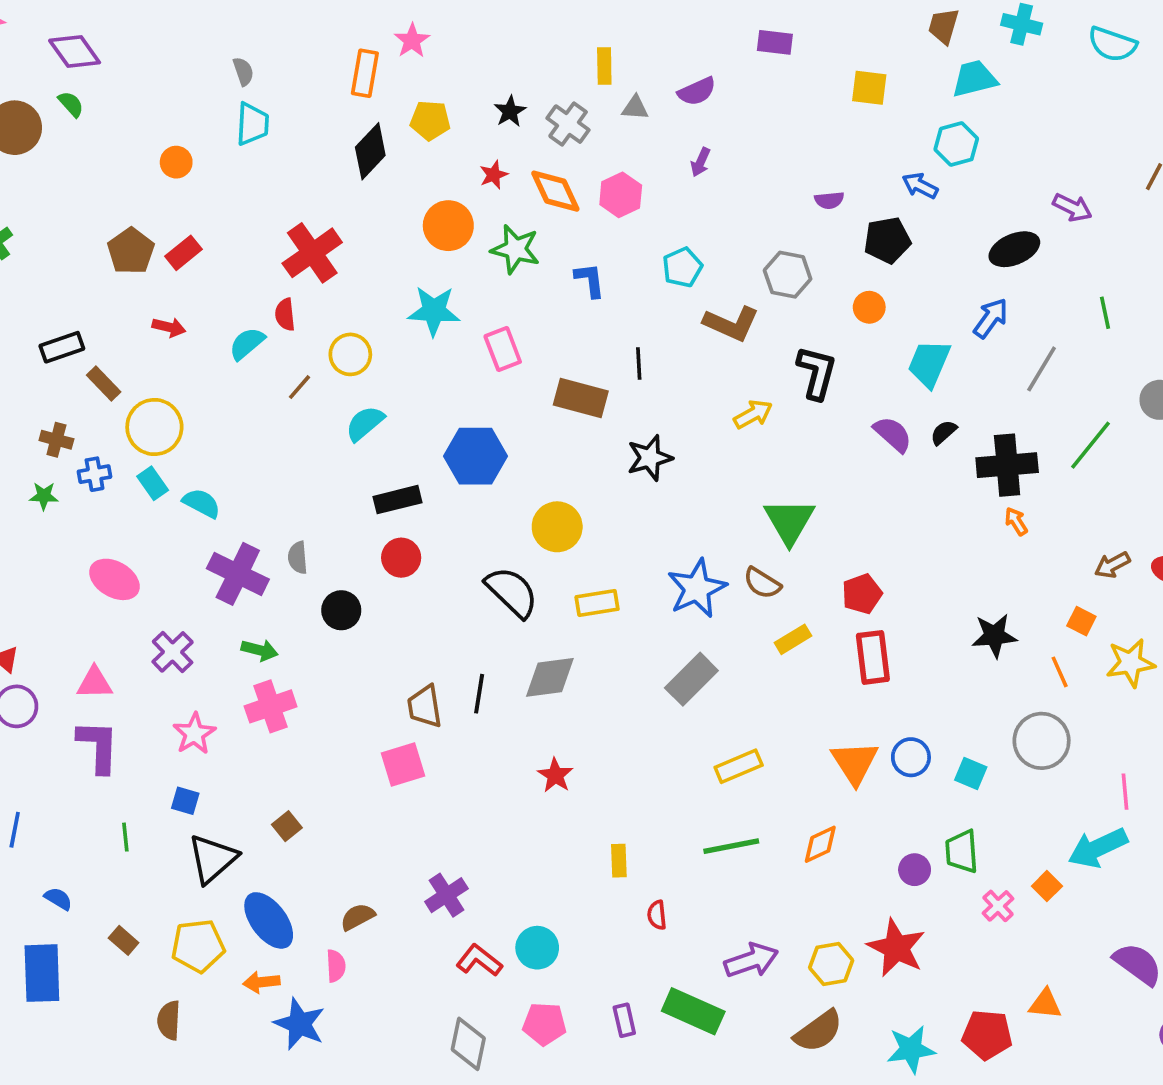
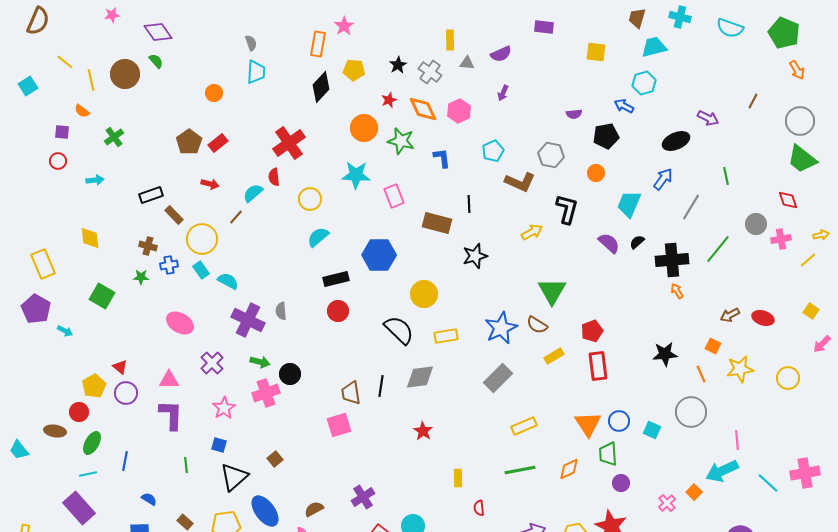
brown line: (300, 387) -> (236, 217), moved
black circle: (341, 610) -> (290, 374), moved
green trapezoid: (962, 852) -> (608, 454), moved

